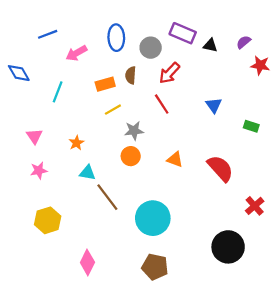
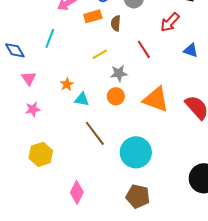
blue diamond: (19, 73) -> (15, 50), moved
red arrow: (169, 73) -> (170, 22), moved
orange rectangle: (105, 84) -> (93, 16), moved
blue triangle: (214, 105) -> (191, 50), turned -35
orange triangle: (175, 159) -> (156, 99), size x1.8
cyan triangle: (87, 173) -> (82, 99), moved

